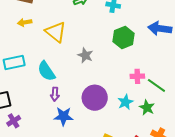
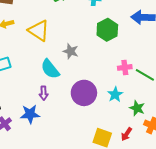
cyan semicircle: (46, 71) -> (50, 69), moved
green star: (147, 108) -> (137, 108), moved
blue star: (63, 116) -> (30, 114), moved

